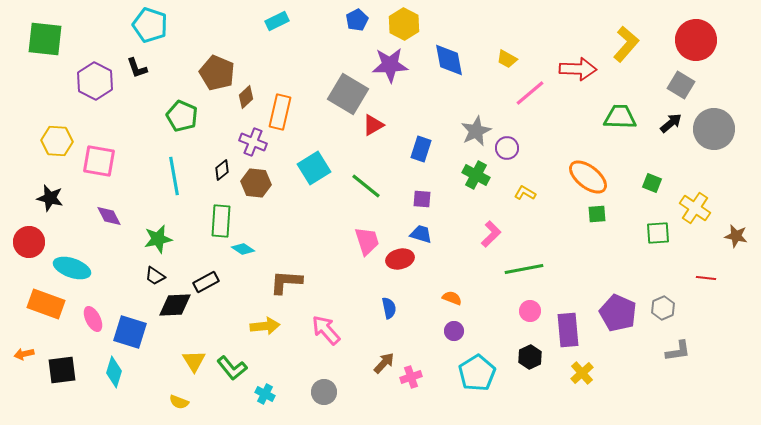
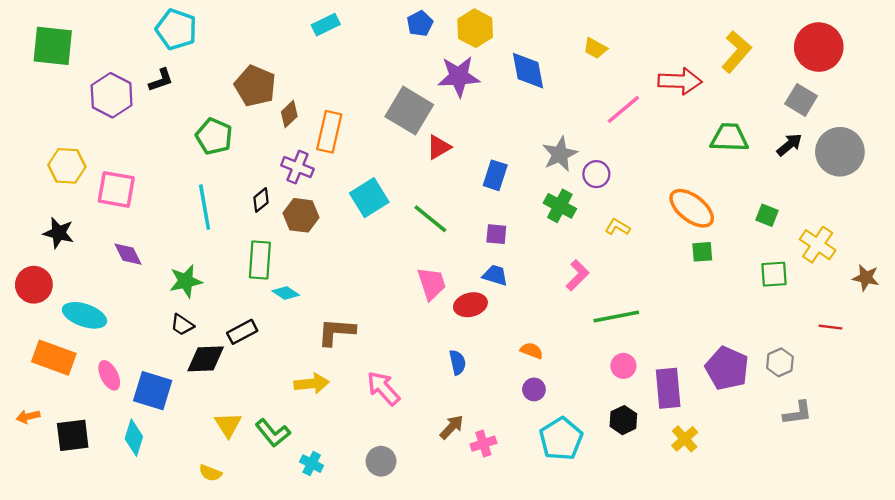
yellow trapezoid: (507, 59) -> (595, 48), moved
black L-shape: (137, 68) -> (161, 80), turned -90

